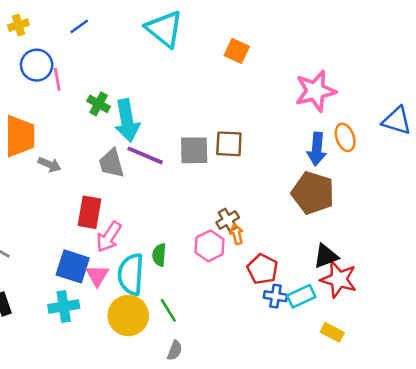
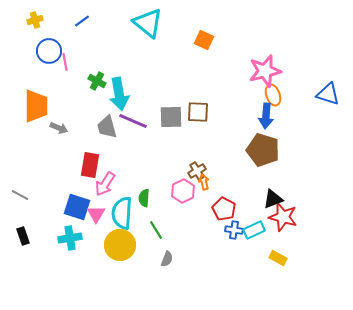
orange ellipse: (345, 137) -> (273, 95), moved
green line: (168, 310) -> (156, 230), moved
gray semicircle: (175, 350) -> (167, 259), moved

